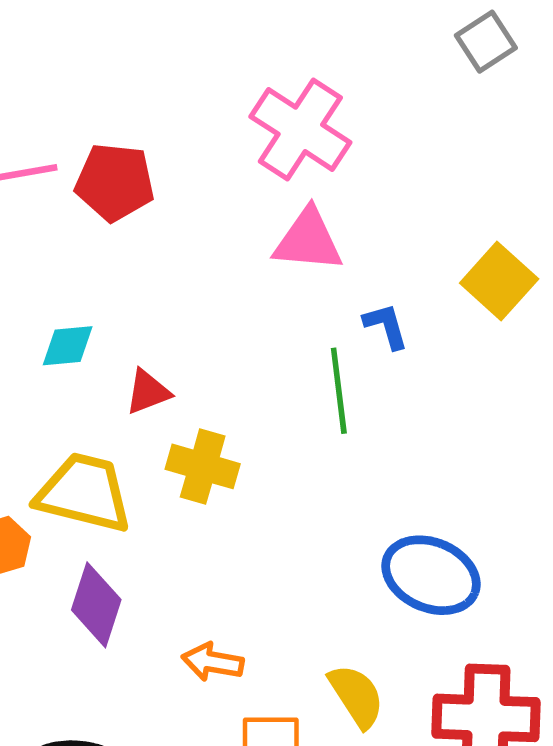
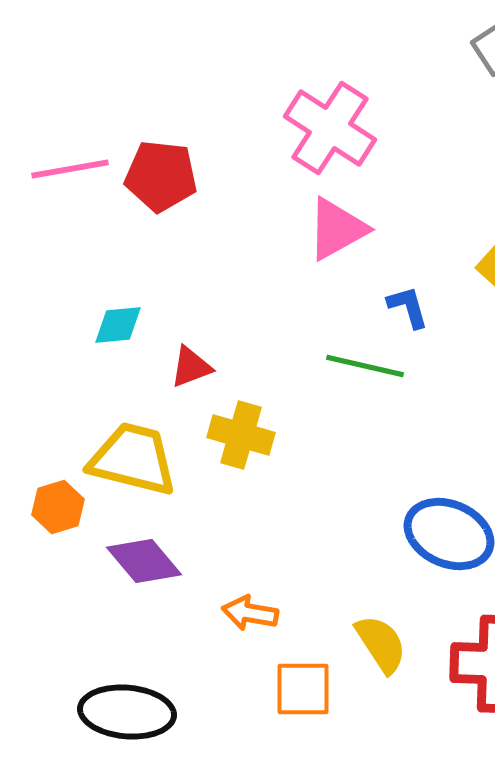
pink triangle: (308, 240) -> (337, 229), turned -34
green line: (339, 391) -> (365, 366), turned -70
purple diamond: (96, 605) -> (144, 561), turned -58

